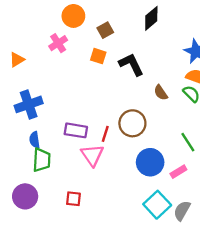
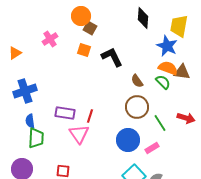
orange circle: (73, 16) -> (81, 16), moved
black diamond: (151, 18) -> (143, 18), moved, turned -45
brown square: (105, 30) -> (90, 28), turned -32
brown circle: (132, 123) -> (137, 107), moved

